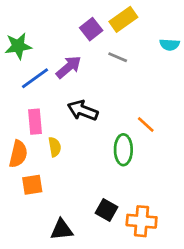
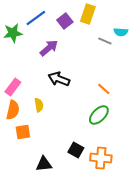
yellow rectangle: (123, 19) -> (88, 14), turned -36
gray line: (118, 57) -> (105, 41), moved
blue line: (35, 78) -> (36, 18), moved
pink rectangle: (35, 122) -> (13, 87), moved, turned 42
green ellipse: (123, 150) -> (99, 115), moved, turned 45

